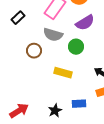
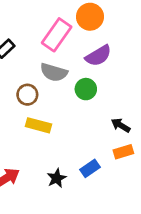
yellow rectangle: (63, 73) -> (39, 125), moved
blue rectangle: (79, 104) -> (90, 168), turned -32

